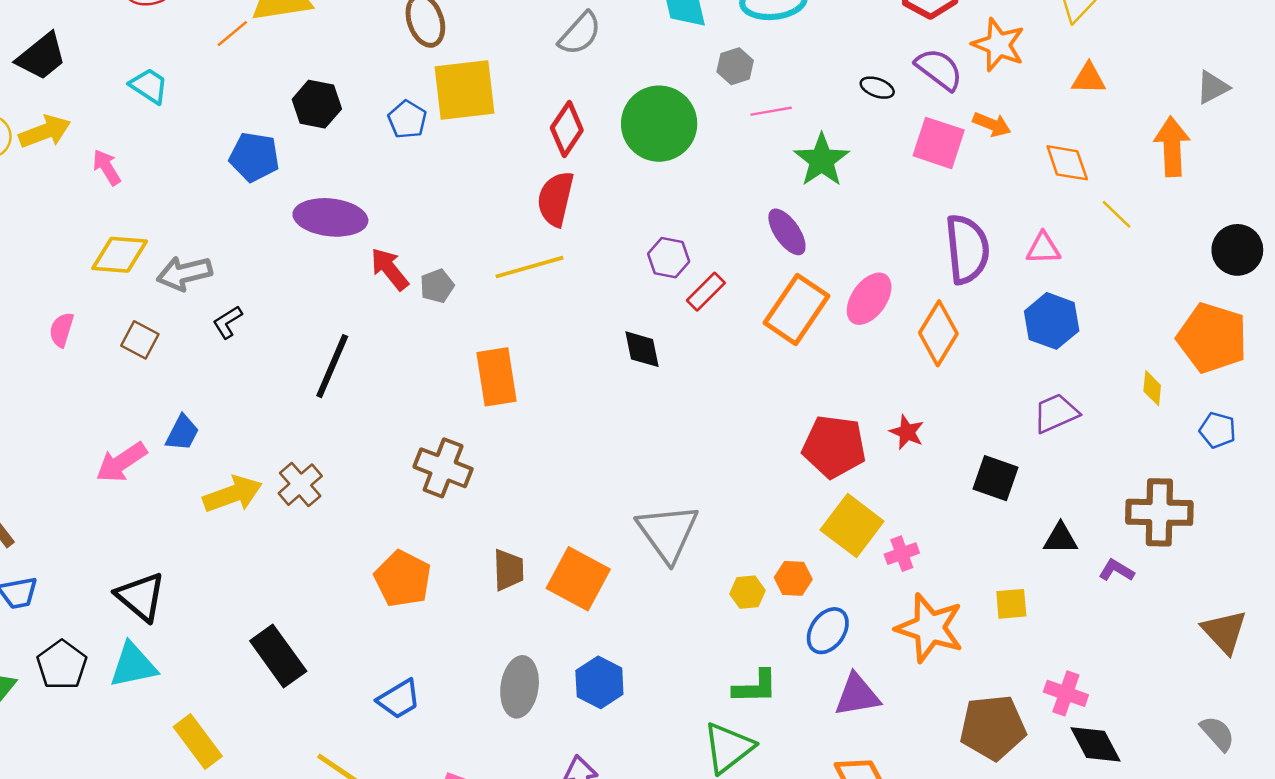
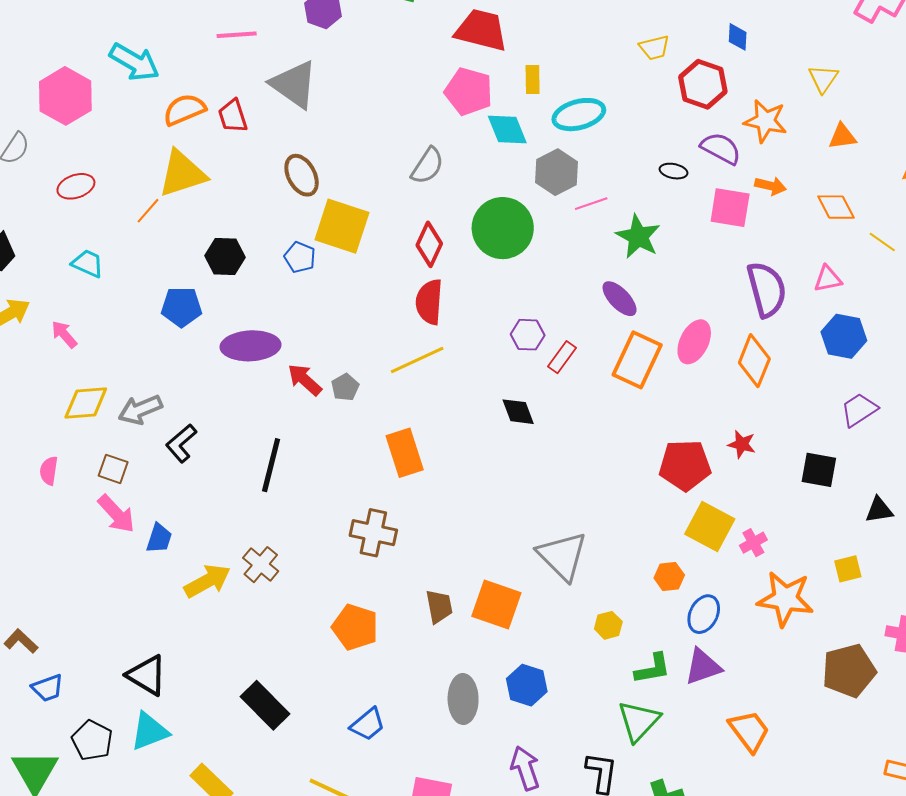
gray hexagon: (735, 66) -> (557, 172), size x1.5
yellow square: (464, 90) -> (342, 226), turned 34
black L-shape: (227, 322) -> (181, 443), size x1.4
pink arrow: (121, 462) -> (116, 514), moved, turned -90
yellow hexagon: (747, 592) -> (608, 625), moved
purple triangle: (857, 695) -> (703, 667), moved

